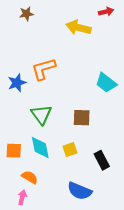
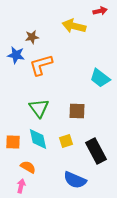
brown star: (26, 14) -> (32, 37), moved
blue star: (17, 83) -> (16, 55), moved, turned 30
black rectangle: (102, 160) -> (96, 151), size x1.4

